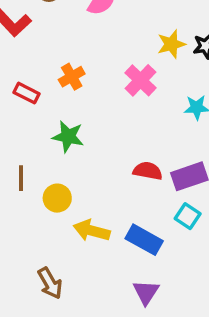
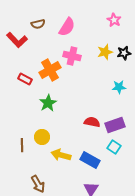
orange cross: (72, 77) -> (50, 70), size x1.5
pink cross: (141, 80) -> (72, 56), moved, turned -30
green star: (68, 136) -> (48, 103), turned 30
brown line: (21, 178) -> (22, 145), moved

